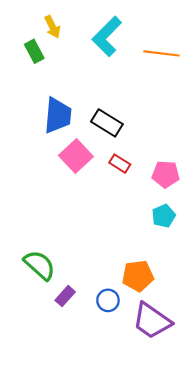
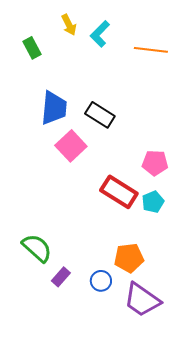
yellow arrow: (52, 27) -> (69, 25), moved
cyan L-shape: (107, 36) -> (100, 34), size x0.7
red rectangle: (120, 164) -> (119, 192), moved, size x1.8

